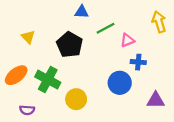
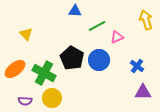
black pentagon: (70, 45) -> (72, 58), moved
blue cross: (138, 62) -> (137, 66), moved, turned 32
blue circle: (120, 83) -> (99, 60), moved
yellow circle: (76, 99) -> (52, 98), moved

